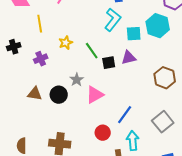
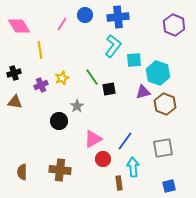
cyan hexagon: (158, 26) -> (158, 73), moved
yellow star: (66, 43) -> (62, 78), moved
purple triangle: (129, 58) -> (143, 92), moved
brown triangle: (35, 94) -> (15, 102), moved
pink triangle: (95, 95) -> (93, 139), moved
gray square: (163, 122) -> (163, 148), turned 30

